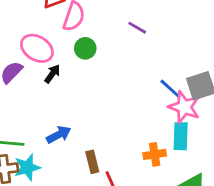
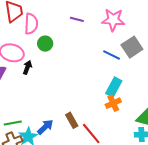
pink star: (184, 107) -> (113, 20), moved
blue arrow: (59, 135) -> (45, 127), moved
cyan rectangle: (181, 136) -> (114, 87), moved, turned 42

